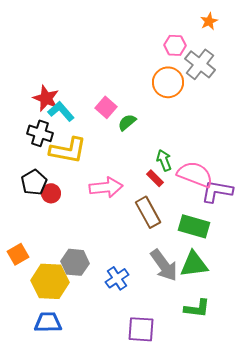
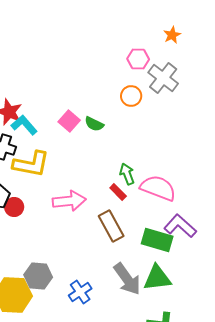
orange circle: (168, 82) -> (131, 96), size x0.7
green semicircle: (127, 122) -> (94, 124), moved, turned -114
purple L-shape: (217, 191) -> (180, 226), moved, turned 32

